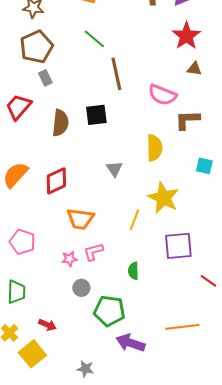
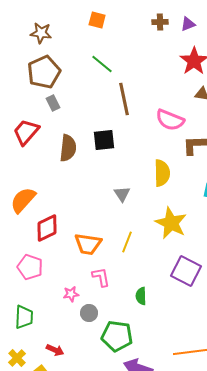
red diamond: (56, 181) -> (47, 228), moved
yellow line: (134, 220) -> (127, 242), moved
purple square: (178, 246) -> (186, 271), turned 32
pink L-shape: (93, 252) -> (101, 277), turned 95
pink star: (69, 259) -> (71, 294), moved

